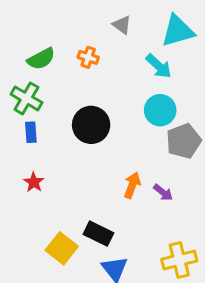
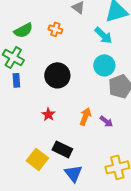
red star: (34, 182) -> (48, 114), moved

